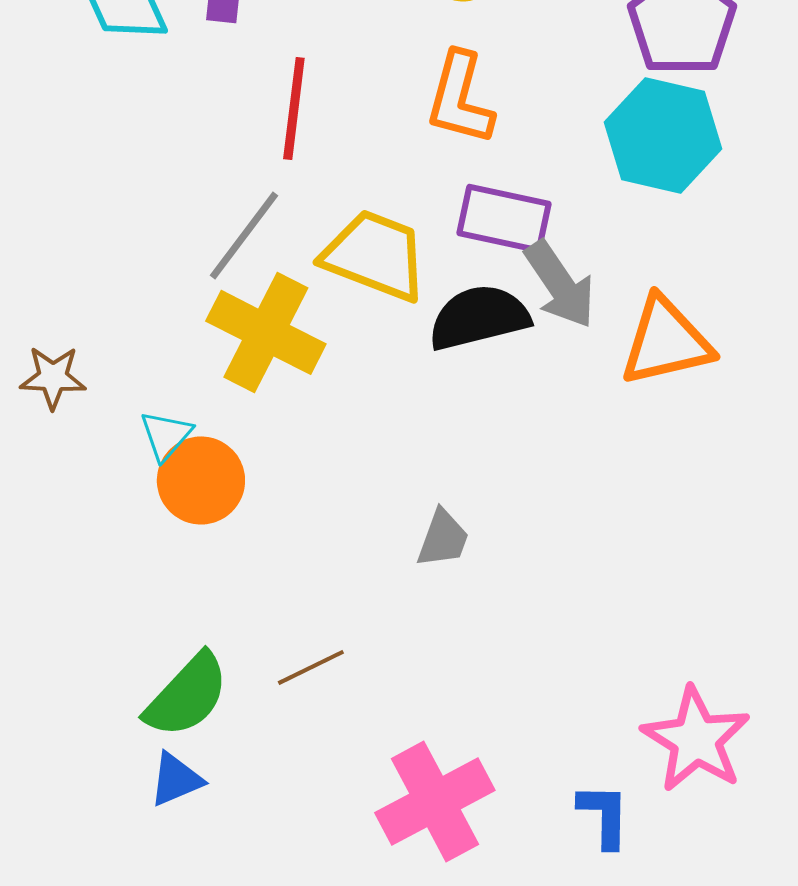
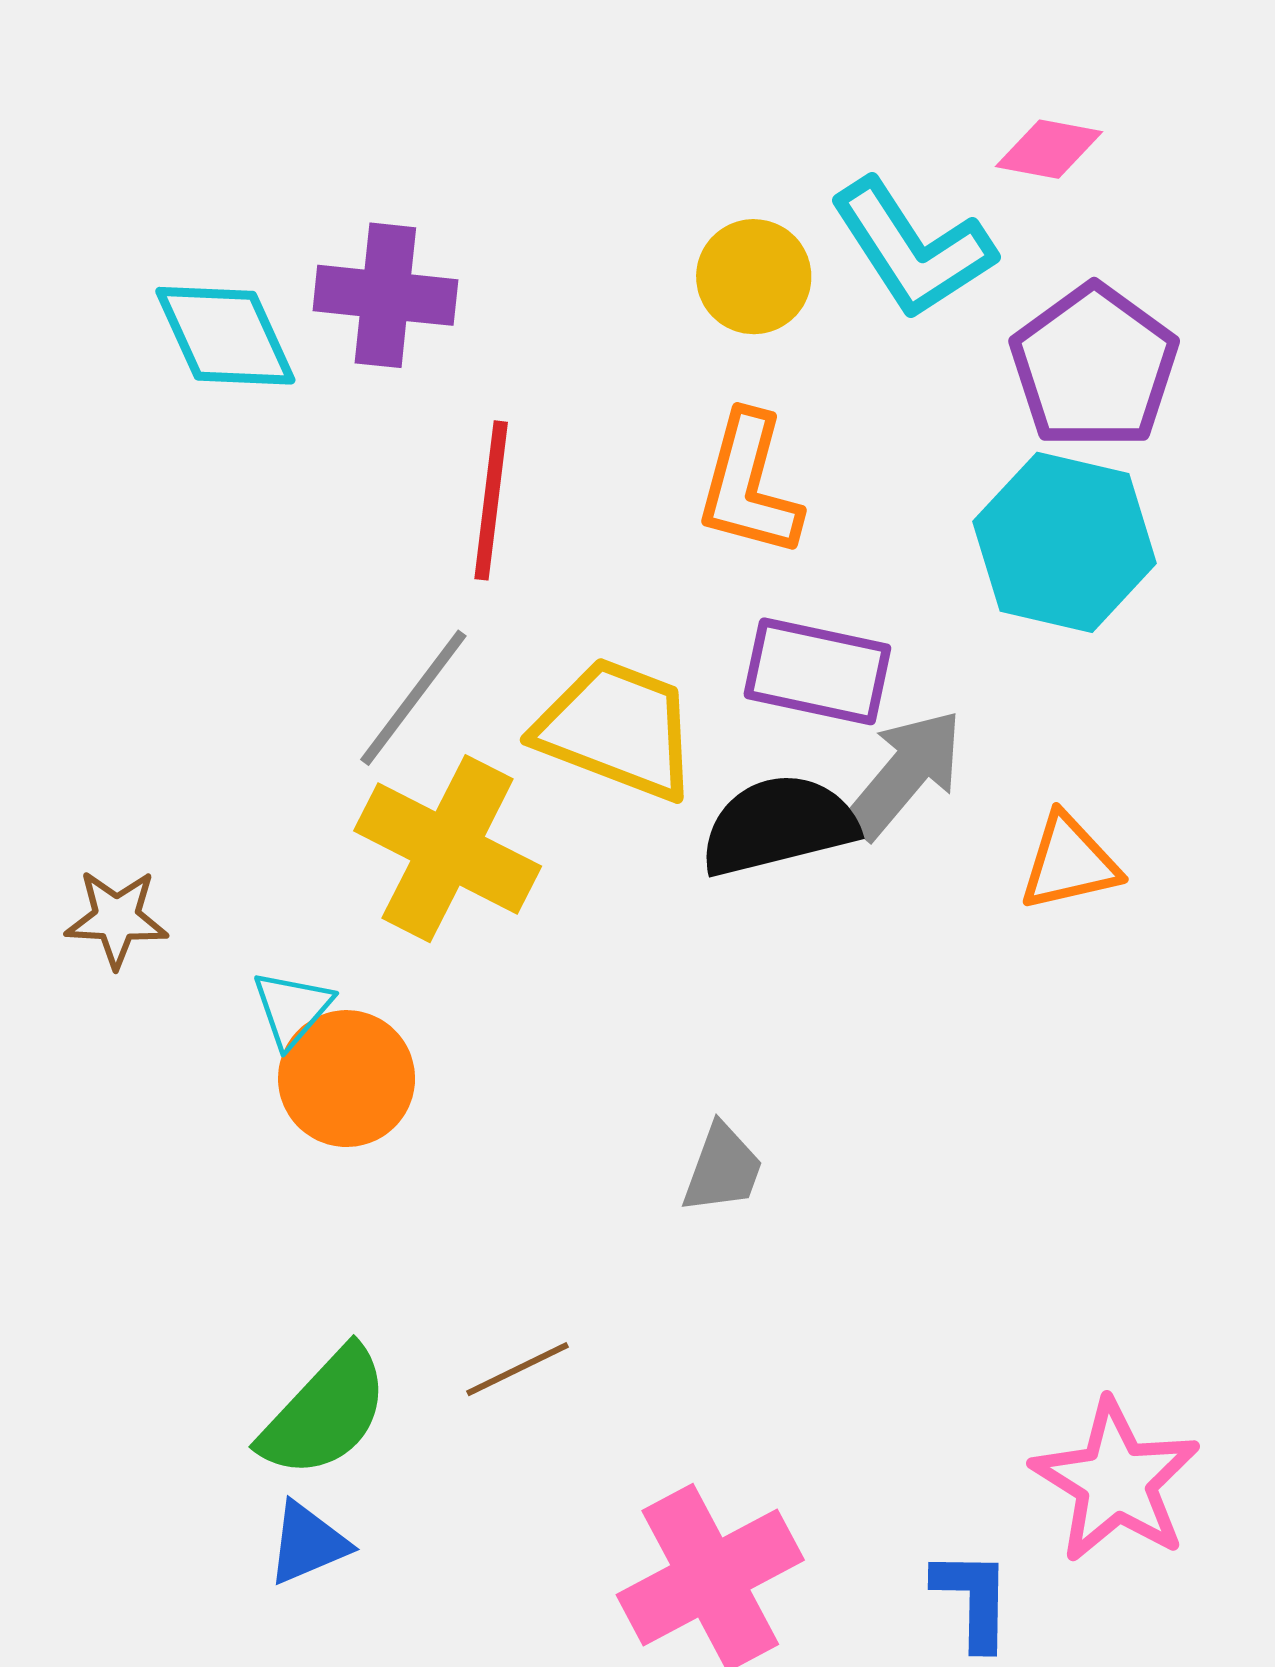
gray arrow: (560, 284) -> (904, 774), turned -106
orange triangle: (666, 341) -> (1069, 863), size x0.7

